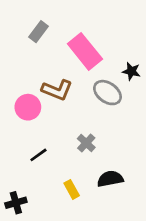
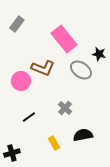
gray rectangle: (38, 32) -> (17, 24), moved

